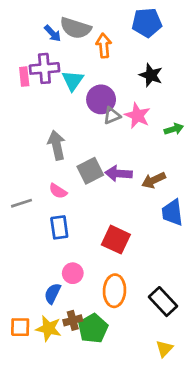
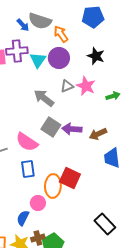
orange arrow: (104, 46) -> (61, 34), turned -30
purple circle: (101, 99) -> (59, 58), moved
gray arrow: (57, 145) -> (44, 98), moved, turned -40
gray square: (90, 171) -> (51, 127), turned -30
pink semicircle: (58, 191) -> (27, 142), size x1.6
orange ellipse: (115, 291) -> (53, 186), moved

